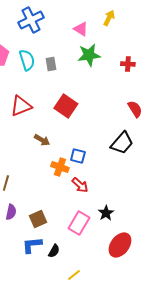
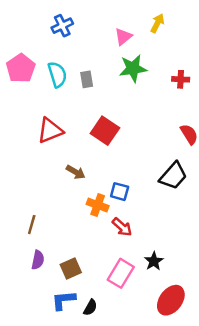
blue cross: (31, 20) -> (62, 26), size x0.7
pink triangle: (81, 29) -> (123, 37), turned 49

